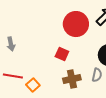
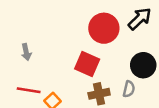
red square: (62, 54) -> (87, 64), size x1.5

